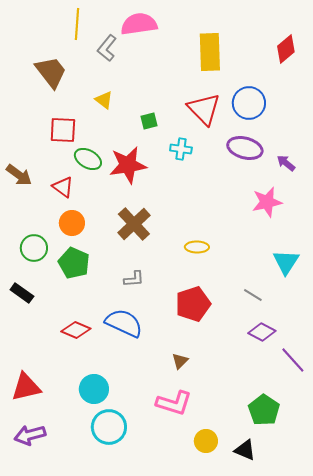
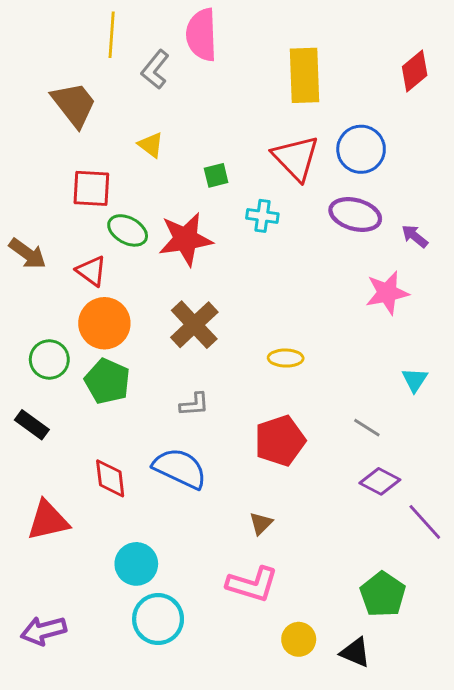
pink semicircle: (139, 24) -> (202, 35), turned -84
orange circle: (72, 223) -> (104, 323), size x1.4
cyan triangle: (286, 262) -> (415, 380), size x0.7
red diamond: (76, 330) -> (110, 478), turned 60
red triangle: (26, 387) -> (48, 520), moved

